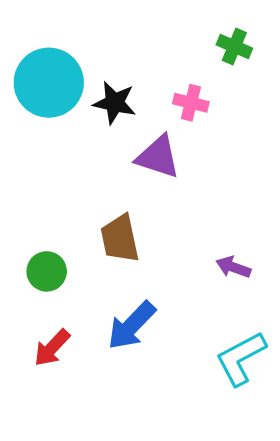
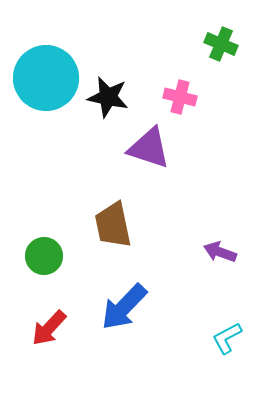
cyan L-shape: (241, 358) -> (227, 338), size x0.6

